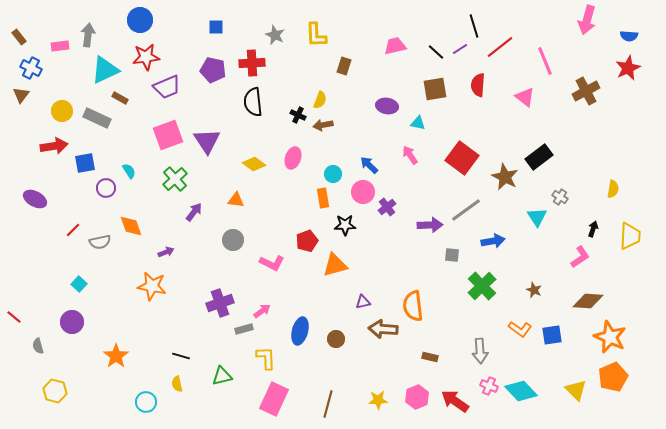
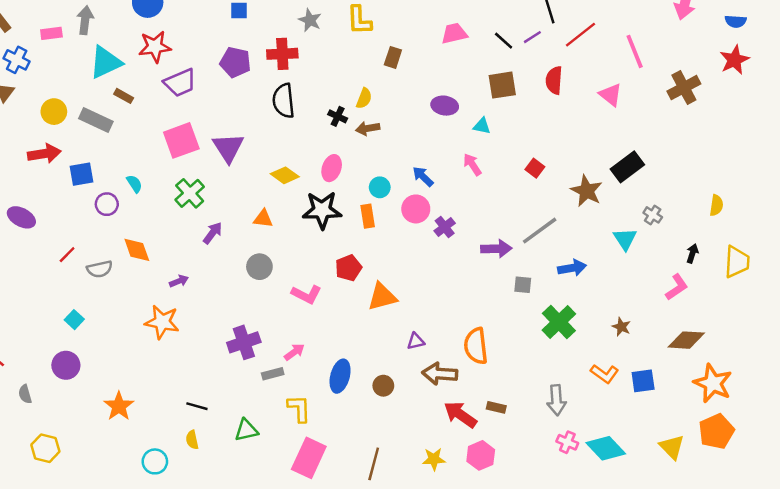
red square: (462, 158) -> (535, 168), size x0.5
black star: (345, 225) -> (322, 210), moved, size x1.5
red arrow: (455, 401) -> (460, 415), moved

